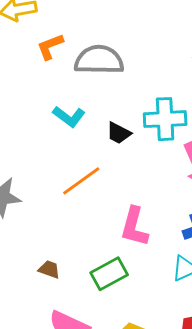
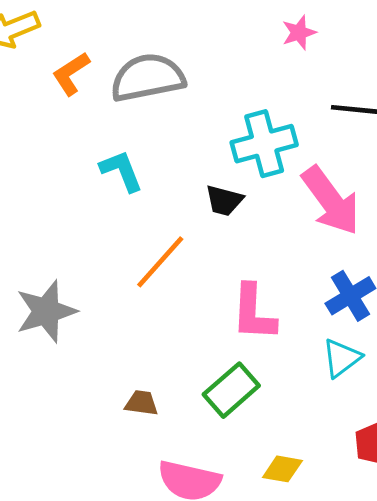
cyan L-shape: (69, 117) -> (121, 171), turned -136
black trapezoid: (119, 133) -> (224, 200), moved

